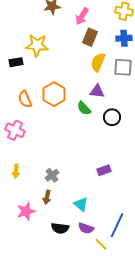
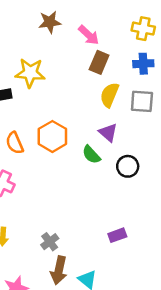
pink arrow: (82, 16) -> (89, 35), turned -78
purple triangle: (97, 91) -> (108, 133), turned 35
brown arrow: (47, 197) -> (59, 270), moved, size x1.5

